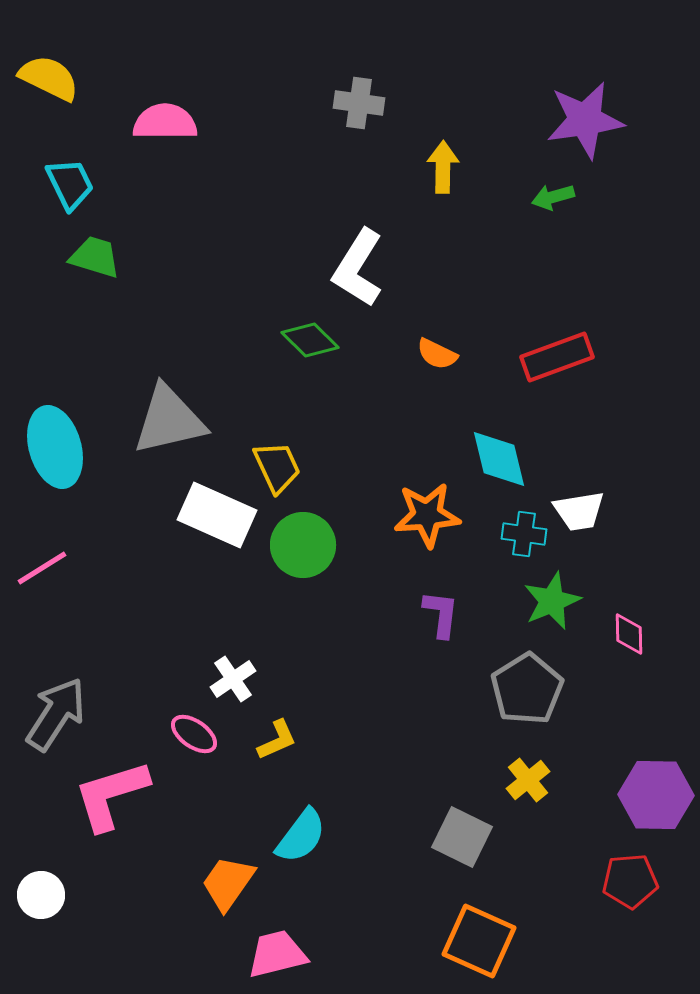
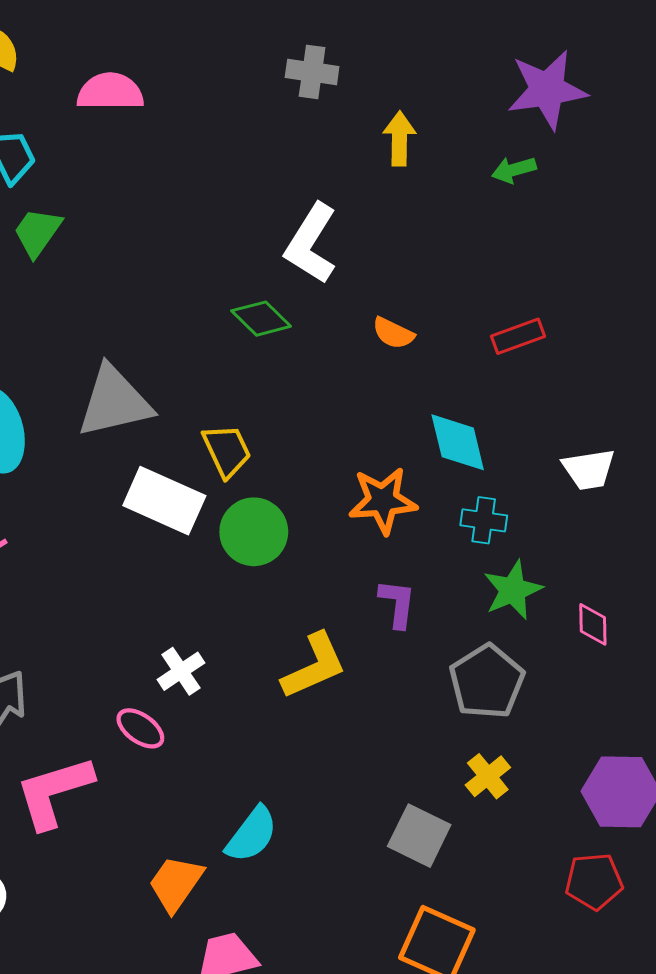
green trapezoid: (95, 257) -> (37, 232), turned -72
red rectangle: (557, 357) -> (518, 336), size x0.7
white trapezoid: (579, 511) -> (589, 469), moved
yellow L-shape: (277, 740) -> (314, 666), moved, size x1.6

